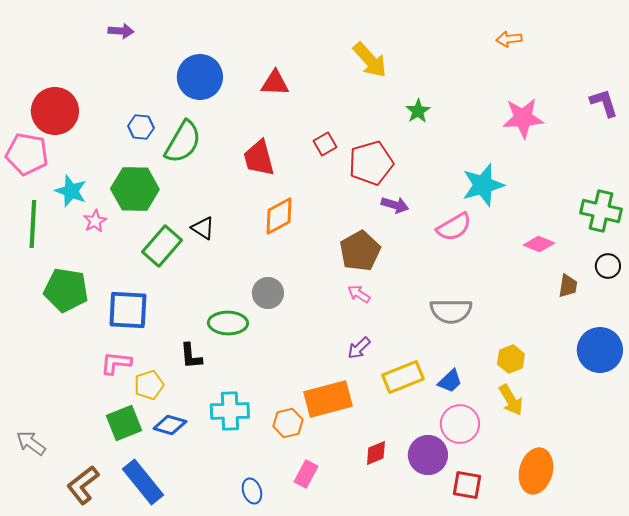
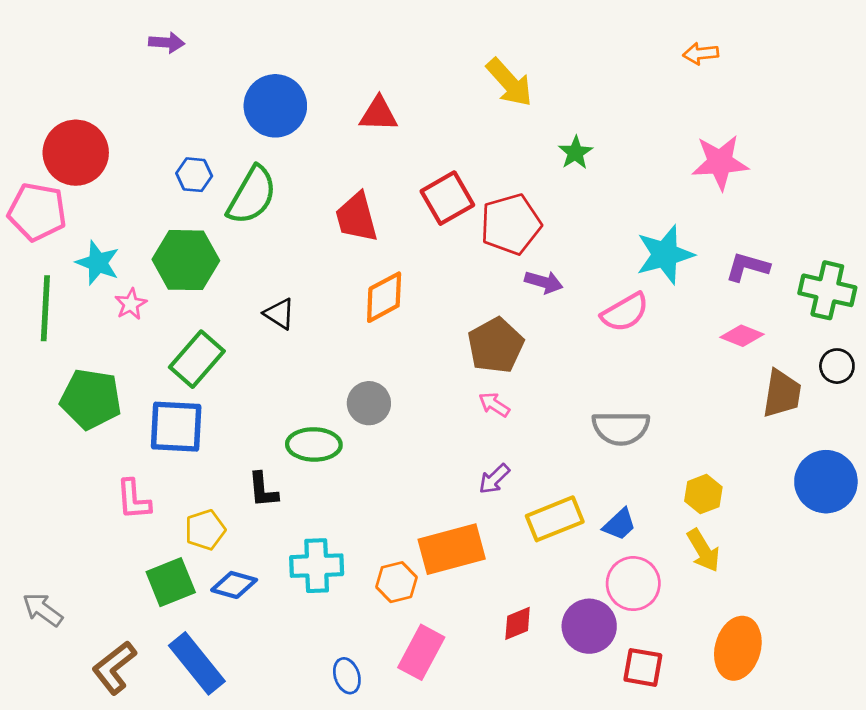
purple L-shape: (604, 103) -> (747, 267), moved, turned -56
red square: (325, 144) -> (447, 198), size x1.6
green rectangle: (162, 246) -> (197, 359), moved
brown trapezoid: (568, 286) -> (782, 394), size x1.5
pink L-shape: (116, 363) -> (134, 500), moved, turned -100
pink rectangle: (306, 474) -> (421, 652), size x1.4

